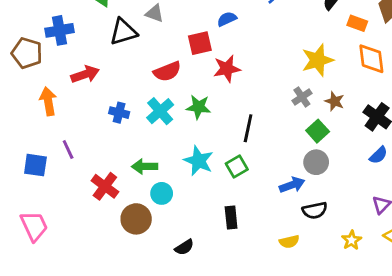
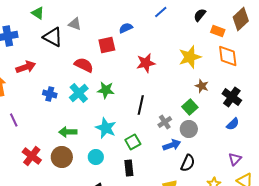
black triangle: (123, 32) -> (53, 37), turned 45
red star: (227, 69) -> (146, 63), moved
red semicircle: (167, 72) -> (84, 65), turned -132
gray cross: (302, 97) -> (165, 122), moved
green square: (237, 166) -> (133, 142), moved
red cross: (105, 186) -> (32, 156), moved
cyan circle: (162, 193) -> (96, 157), moved
black semicircle: (315, 210) -> (188, 163), turned -54
brown circle: (136, 219) -> (62, 157), moved

